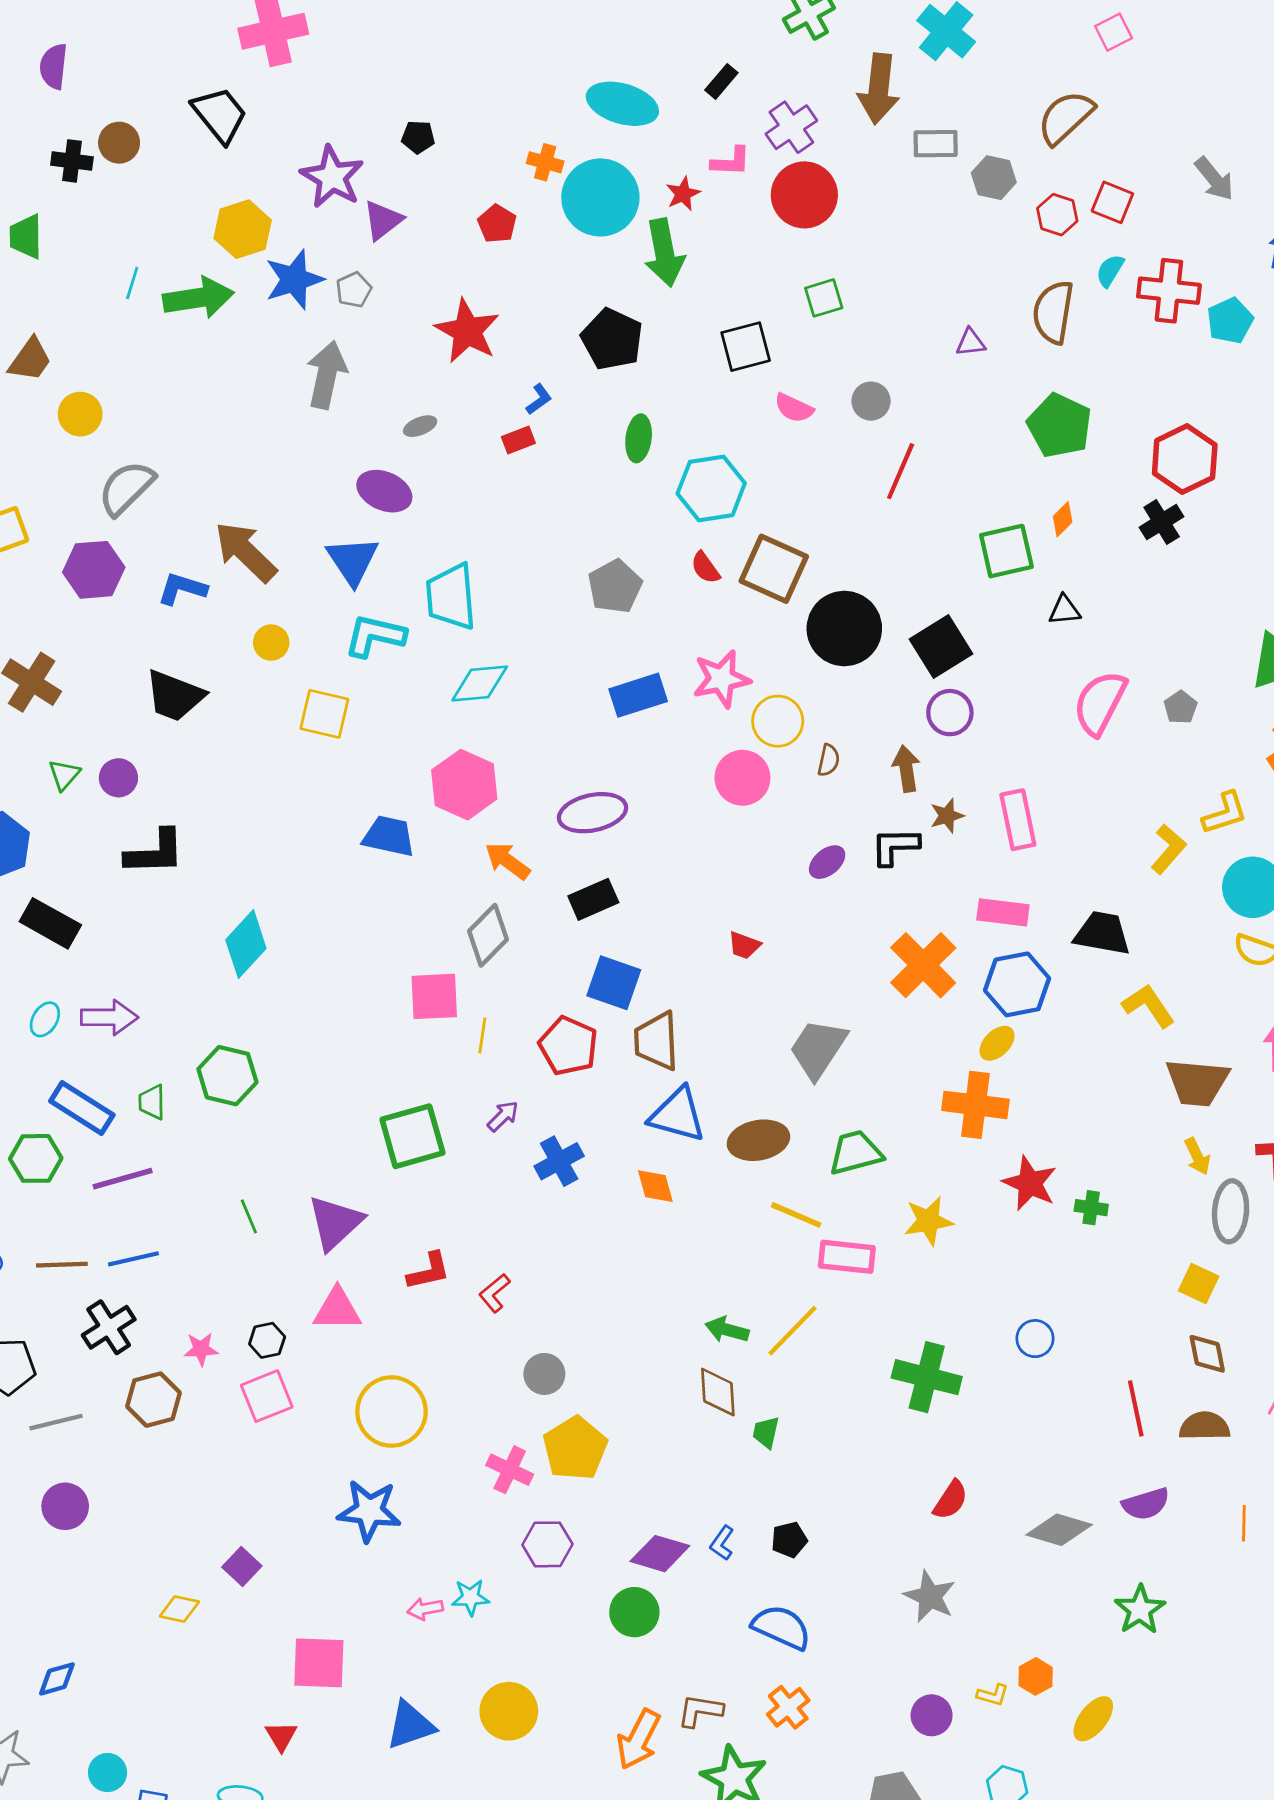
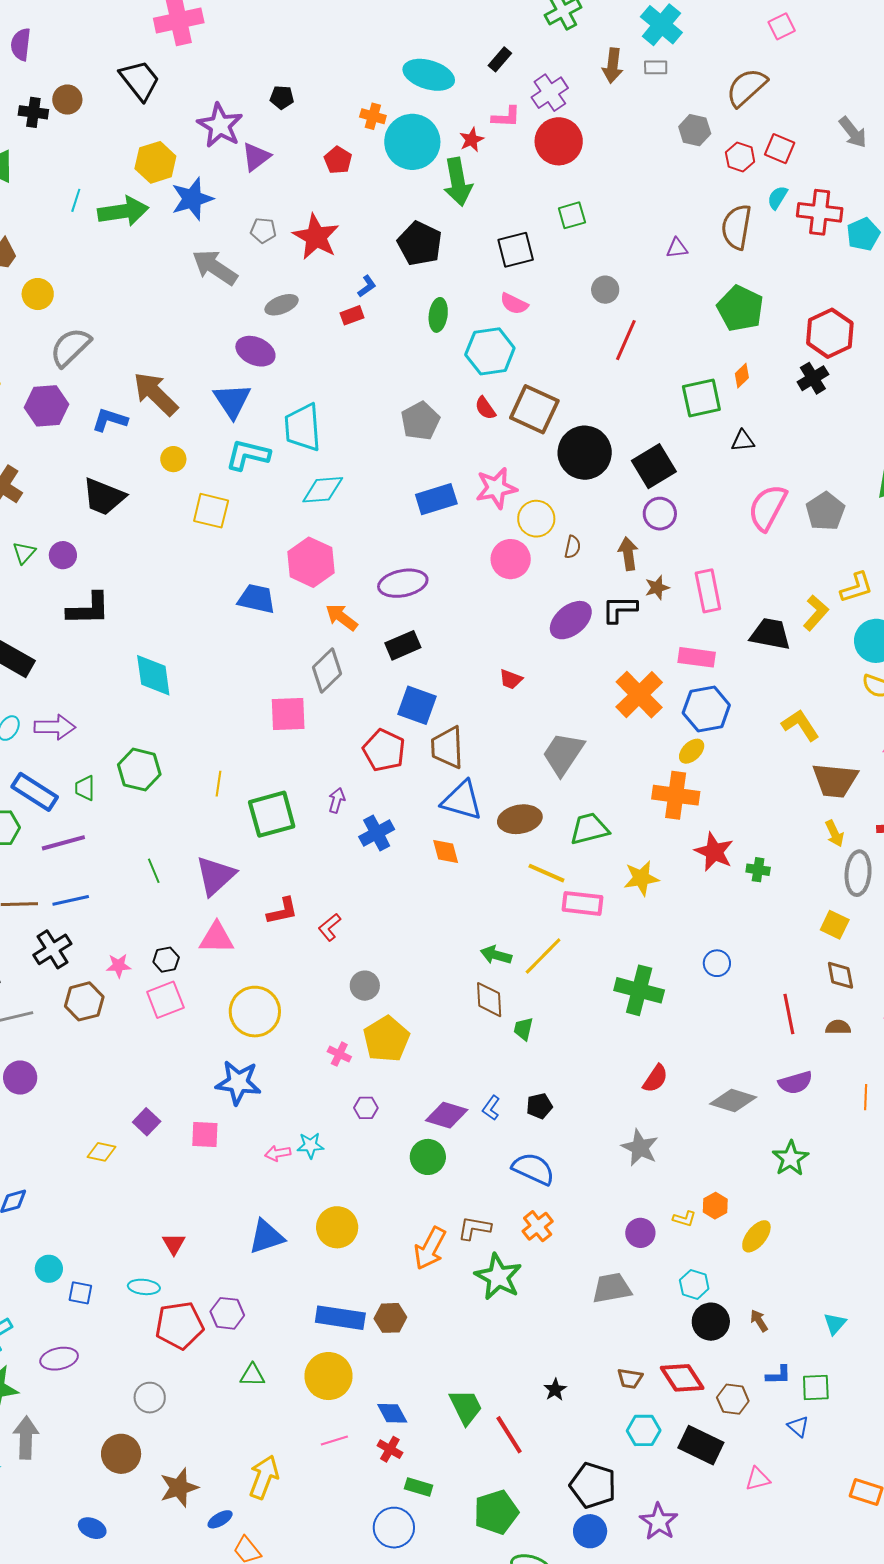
brown arrow: (879, 89) -> (613, 66), size x0.7
gray rectangle: (936, 144) -> (656, 67), moved, size x0.7
gray pentagon: (354, 290) -> (263, 230), moved, turned 30
gray arrow: (327, 375) -> (215, 267), turned -69
pink semicircle: (794, 408) -> (514, 304), moved
gray ellipse: (420, 426) -> (282, 305), size x1.4
gray pentagon: (1181, 707) -> (825, 511), size x1.6
purple ellipse: (827, 862) -> (571, 620), size x1.6
black trapezoid: (1102, 933) -> (770, 634), moved
cyan diamond: (246, 944) -> (153, 675), turned -51
yellow line: (482, 1035) -> (218, 784), moved
purple arrow: (503, 1116) -> (337, 800), turned -30
brown semicircle: (1205, 1426) -> (838, 1027), size x0.7
pink cross: (510, 1470) -> (339, 1054), size x0.7
purple hexagon: (547, 1544) -> (366, 1108), size x0.7
pink square: (319, 1663) -> (205, 1135), moved, size x0.7

